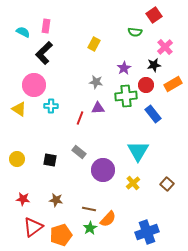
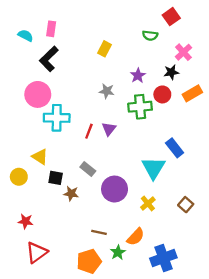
cyan cross: (51, 106) -> (57, 118), size x1.6
purple triangle: (98, 108) -> (109, 129), moved, turned -48
yellow triangle: (19, 109) -> (40, 157), moved
blue rectangle: (153, 114) -> (175, 148), moved
brown star: (56, 200) -> (71, 193), moved
orange semicircle: (108, 219) -> (136, 237), moved
green star: (90, 228) -> (118, 252), moved
orange pentagon: (61, 235) -> (89, 261), moved

